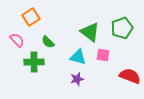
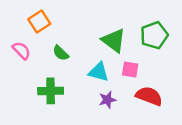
green cross: (34, 62) -> (51, 91), moved
red semicircle: (130, 76) -> (149, 96), moved
purple star: (77, 79) -> (107, 100), moved

